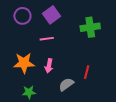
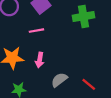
red line: (87, 72) -> (89, 84), moved, turned -64

